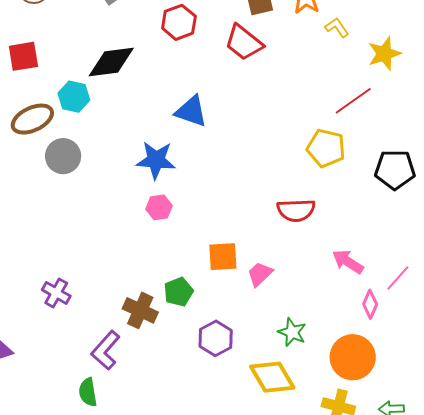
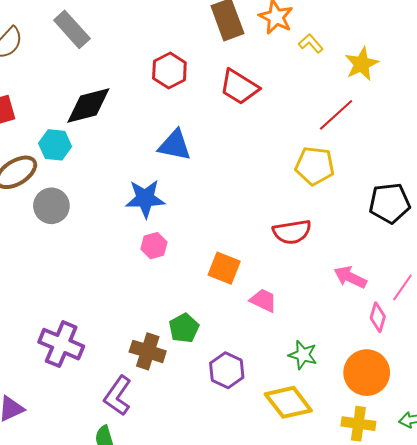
red hexagon: (179, 22) -> (169, 71), moved
red trapezoid: (244, 43) -> (239, 87), moved
black pentagon: (395, 170) -> (390, 203), moved
orange square: (223, 257) -> (224, 268), moved, turned 32
pink trapezoid: (260, 274) -> (263, 300), turned 76
purple cross: (56, 293) -> (61, 344), size x1.5

